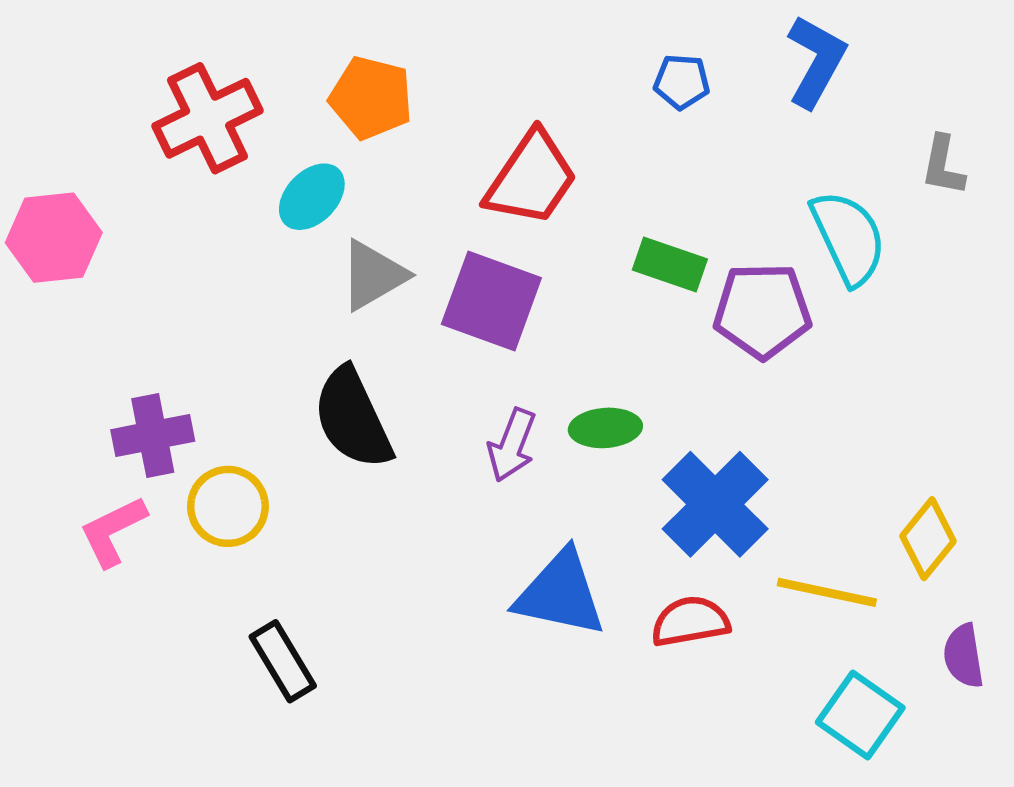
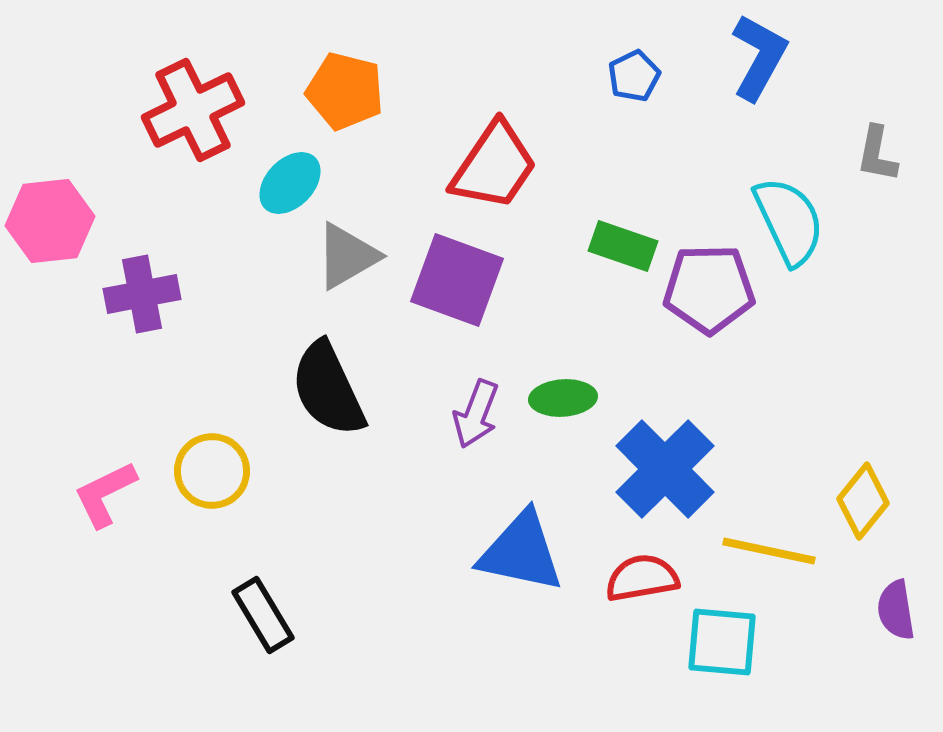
blue pentagon: (682, 82) -> (634, 76), turned -30
purple cross: (153, 435) -> (142, 294), moved
cyan square: (860, 715) -> (722, 642), moved, turned -30

